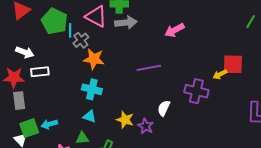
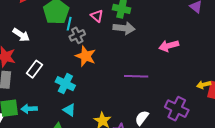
pink triangle: (96, 16) -> (97, 16), size x0.6
white rectangle: (40, 72) -> (34, 69), moved, turned -60
yellow arrow: (220, 74) -> (204, 85), moved
cyan cross: (92, 89) -> (65, 84), moved

